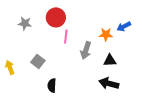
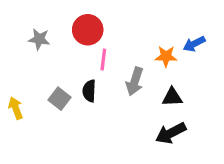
black arrow: (109, 83) -> (171, 133), turned -42
black semicircle: (52, 85) -> (89, 91), moved

